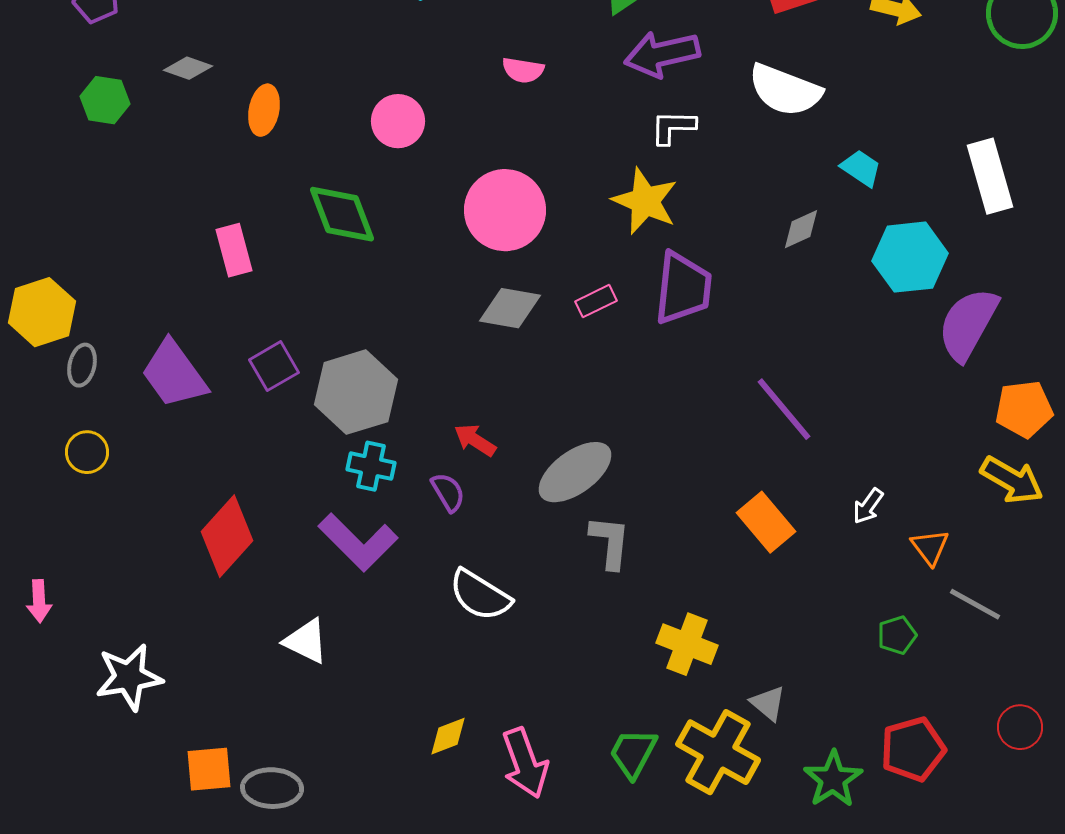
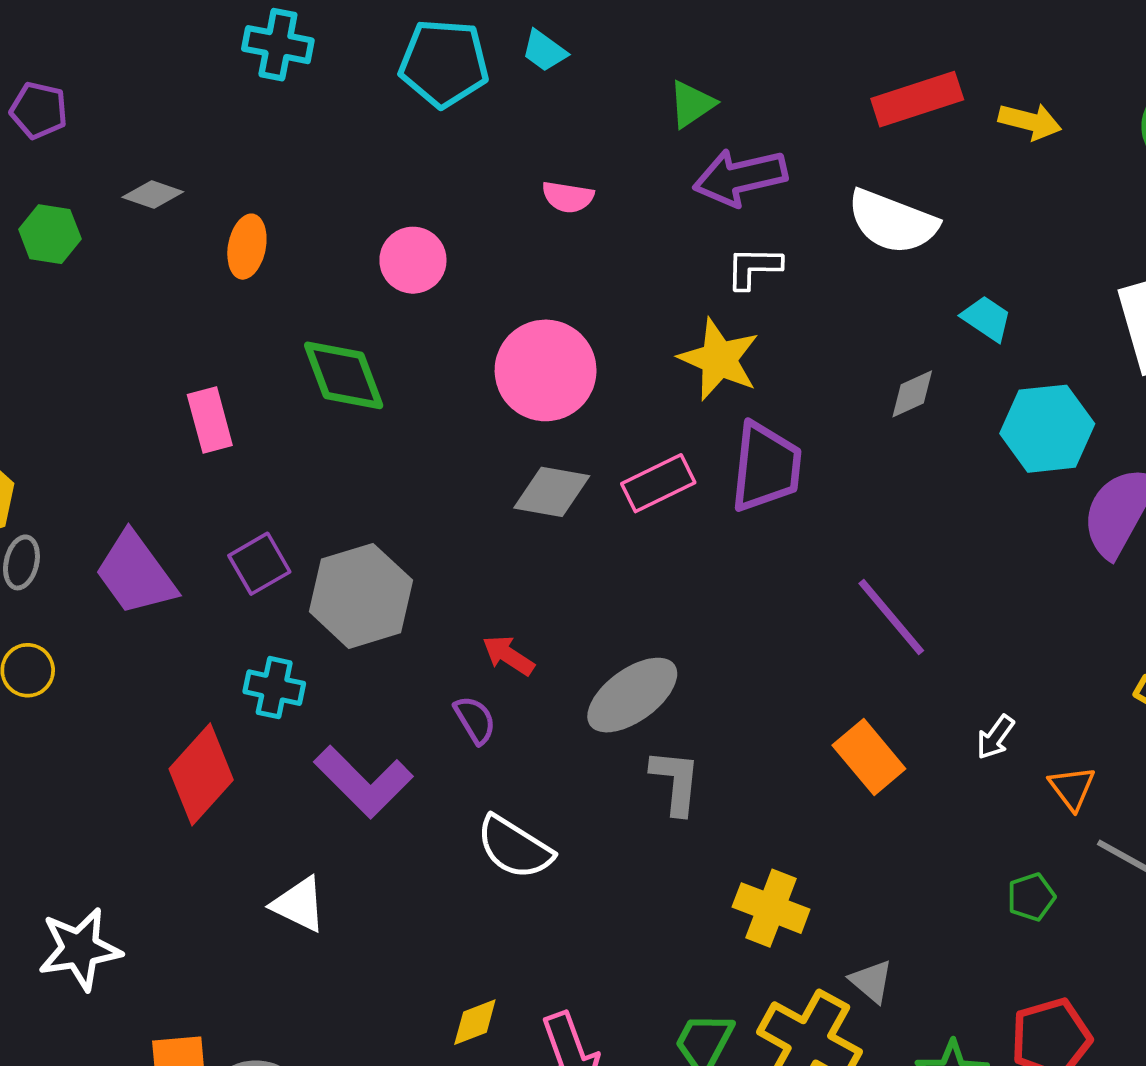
pink rectangle: (596, 301) -> (658, 483), size x1.4
cyan cross: (371, 466) -> (274, 688), moved

